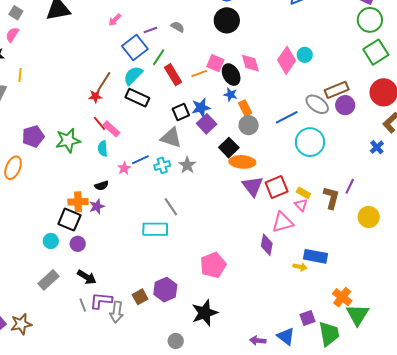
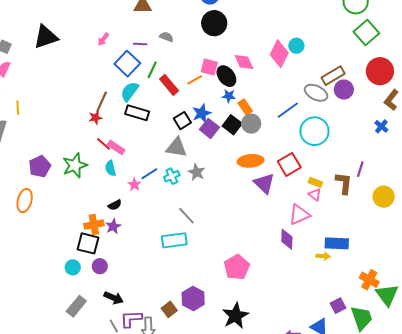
purple line: (150, 30) -> (140, 44), turned 32
black square: (229, 148) -> (232, 125), moved
red square: (277, 187) -> (289, 164), moved

